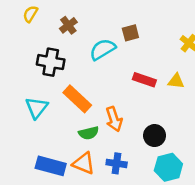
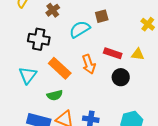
orange arrow: (114, 119) -> (89, 64), moved
green semicircle: (89, 133) -> (55, 95), moved
black circle: (155, 136) -> (121, 77), moved

